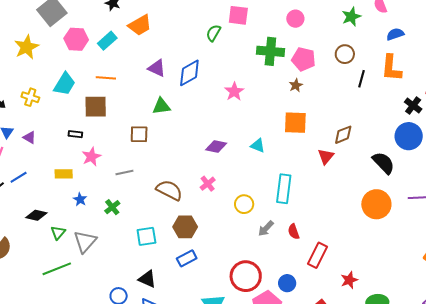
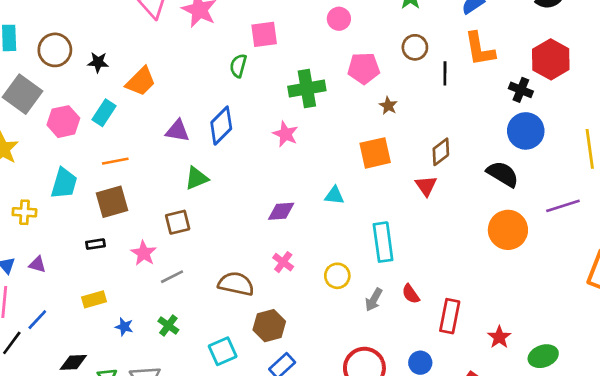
green cross: (270, 51) -> (307, 88), moved
brown star: (296, 85) -> (388, 106), moved
pink star: (91, 157) -> (144, 253), moved

